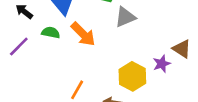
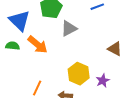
purple star: (162, 64) -> (103, 81), moved

